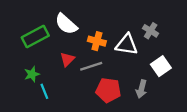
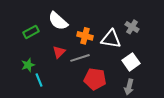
green rectangle: (35, 37) -> (31, 32), size x0.7
white square: (161, 66) -> (131, 62), moved
gray arrow: (141, 89) -> (129, 87), moved

